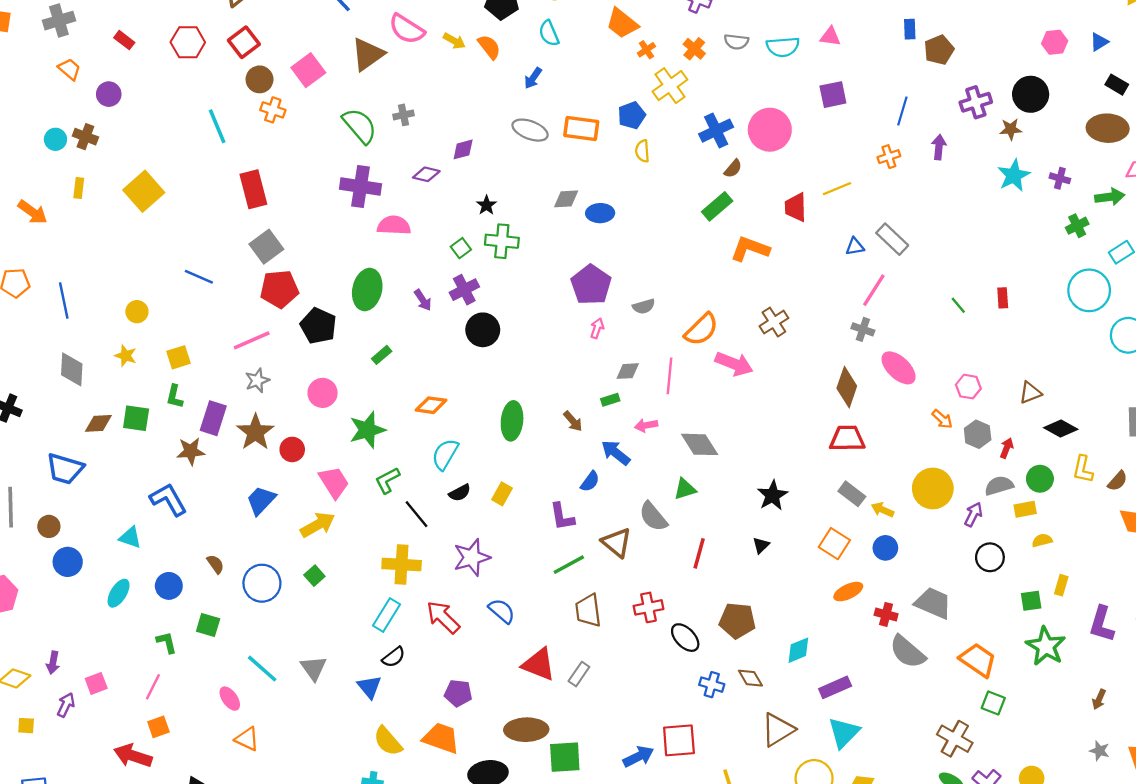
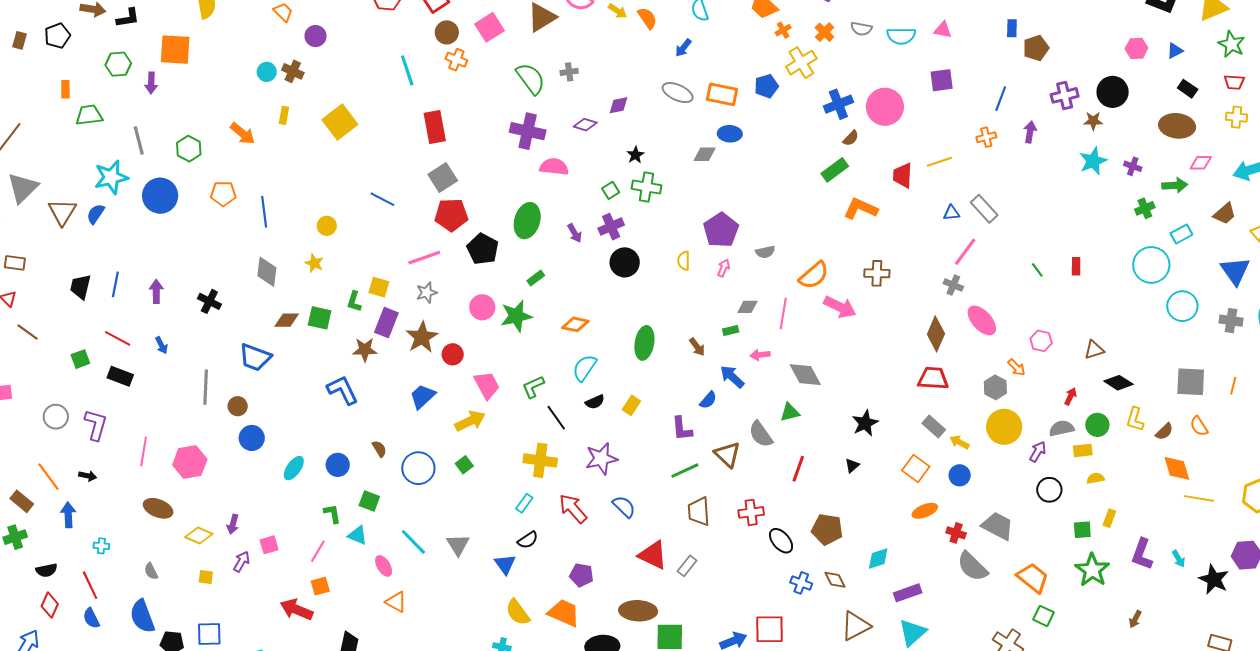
yellow semicircle: (642, 151) -> (684, 261), moved
blue ellipse: (600, 213) -> (730, 134), moved
brown cross: (774, 322) -> (877, 273), turned 30
yellow square: (179, 357) -> (379, 287), moved, turned 30
green star: (367, 430) -> (516, 316), moved
gray hexagon: (978, 434) -> (995, 387), moved
cyan triangle: (130, 537) -> (358, 535), moved
cyan rectangle: (387, 615) -> (524, 503), size x0.7

